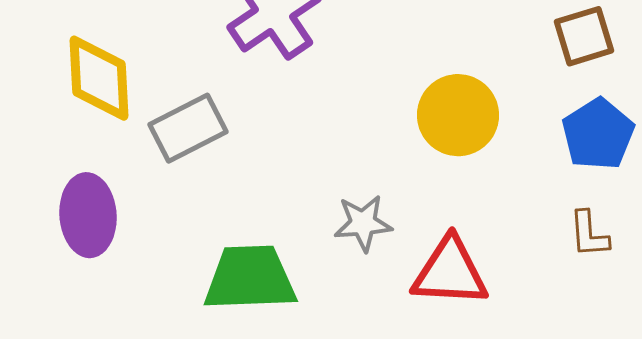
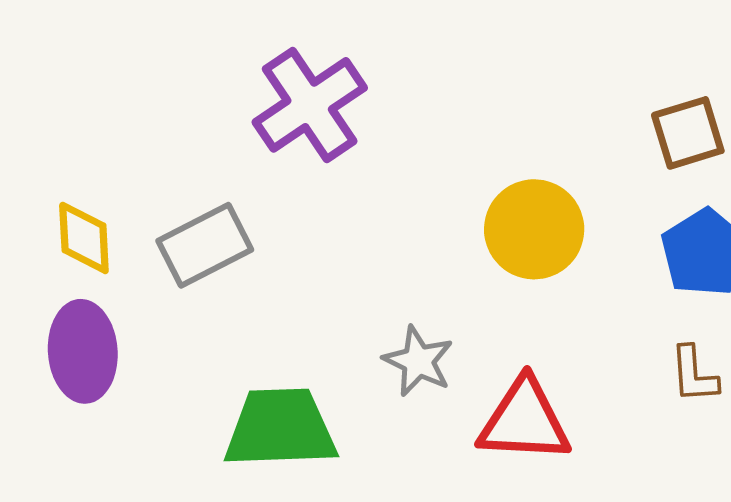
yellow diamond: (99, 78) -> (84, 238), moved, size x0.7
gray star: (363, 223) -> (418, 361), turned 30

